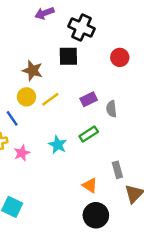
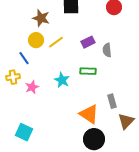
green rectangle: (89, 134) -> (88, 71), turned 35
orange triangle: (90, 185) -> (89, 114), size x1.5

